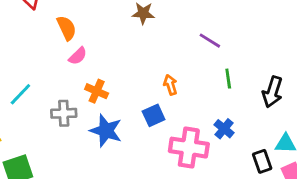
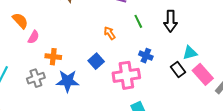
orange arrow: (170, 85) -> (110, 33), moved

